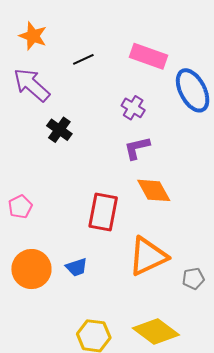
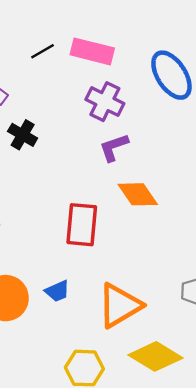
pink rectangle: (148, 56) -> (92, 51), moved
purple cross: (133, 108) -> (105, 102), size x1.4
orange triangle: (148, 256) -> (120, 306), moved

